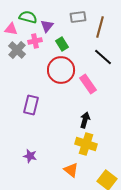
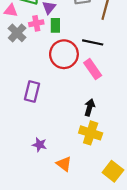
green rectangle: (62, 44) -> (55, 25), moved, turned 32
black line: (103, 57) -> (93, 42), moved, turned -30
purple star: (30, 156) -> (39, 145), moved
orange triangle: (71, 170) -> (64, 164), moved

